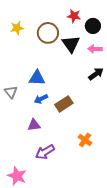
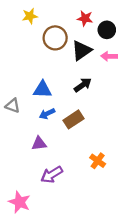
yellow star: (17, 28) -> (30, 16), moved
black triangle: (71, 44) -> (82, 51), turned 30
black arrow: (96, 74) -> (83, 85), moved
gray triangle: (11, 92) -> (13, 106), turned -32

